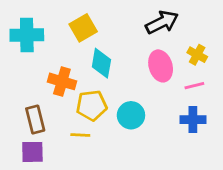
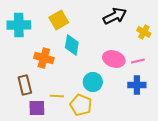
yellow cross: (197, 55) -> (144, 32), moved
pink ellipse: (161, 66) -> (114, 59), moved, turned -55
yellow pentagon: (92, 105) -> (81, 105), moved, turned 30
purple square: (32, 152) -> (37, 108), moved

